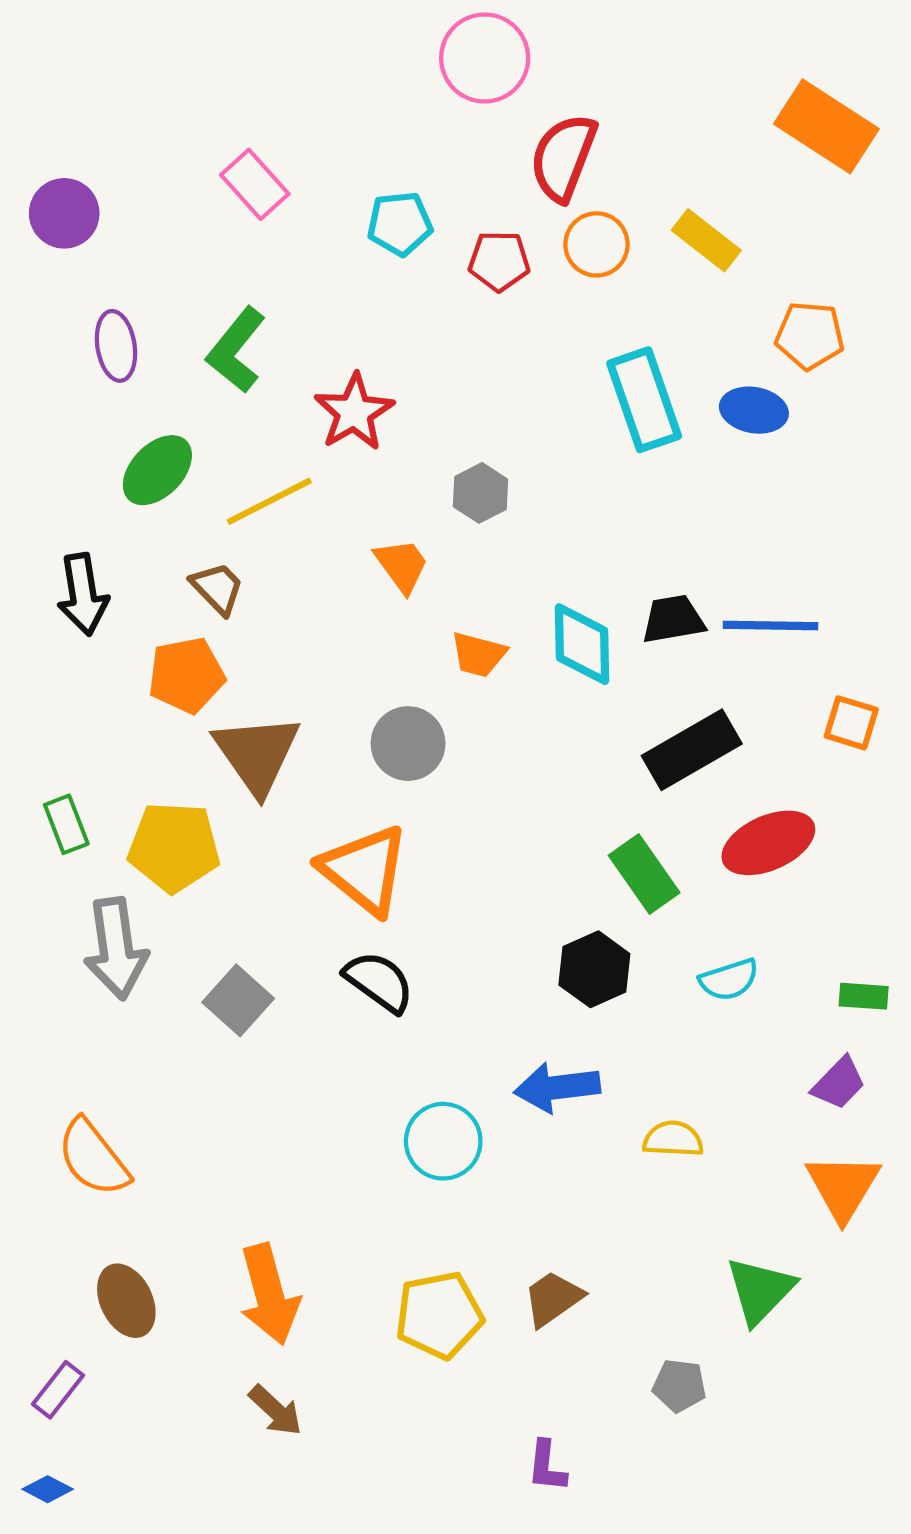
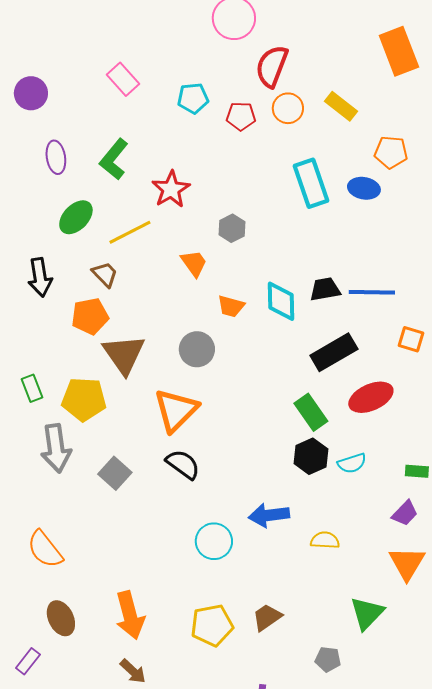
orange rectangle: (826, 126) -> (399, 51), turned 36
orange triangle: (365, 870) -> (176, 410), turned 36
black hexagon: (594, 969) -> (311, 456), moved

